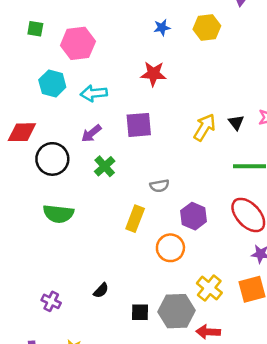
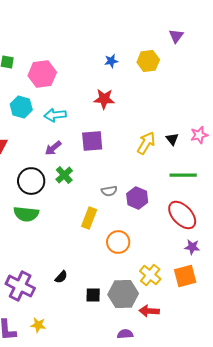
black circle: (52, 159) -> (31, 181), moved
purple hexagon: (194, 216) -> (137, 198), moved
purple cross: (51, 301) -> (20, 286), size x1.8

